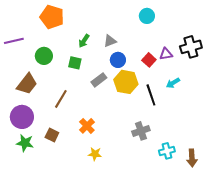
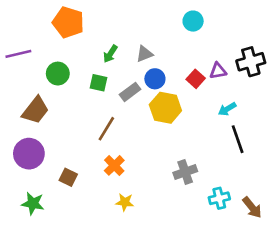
gray rectangle: (99, 80) -> (130, 92), moved
black line: (151, 95) -> (238, 139), moved
brown line: (61, 99) -> (106, 129), moved
green star: (25, 143) -> (33, 204), moved
brown arrow: (192, 158) -> (252, 207), turned -36

